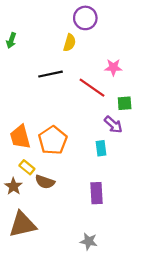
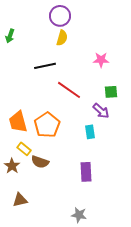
purple circle: (85, 18) -> (60, 16), moved
red line: (92, 88) -> (69, 90), moved
brown triangle: (22, 224) -> (20, 200), size x0.6

